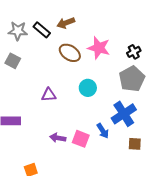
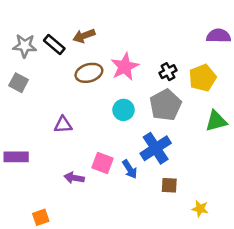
pink star: (99, 48) -> (125, 67), turned 30
brown ellipse: (70, 53) -> (89, 73), turned -50
cyan circle: (88, 88) -> (123, 110), moved
pink square: (81, 139) -> (103, 163), moved

